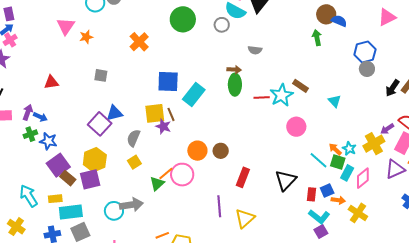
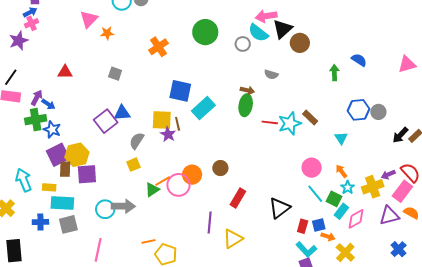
brown circle: (326, 14) -> (300, 43), moved
blue hexagon: (365, 52) -> (359, 110), moved
pink circle: (296, 127) -> (312, 168), moved
green cross: (30, 134) -> (36, 120), size x1.5
orange arrow: (335, 149) -> (341, 171), moved
orange circle: (197, 151) -> (192, 175), moved
yellow hexagon: (95, 160) -> (77, 155), moved
brown rectangle: (68, 178) -> (65, 169), turned 42

